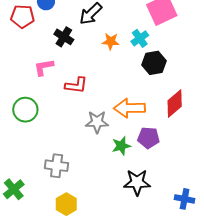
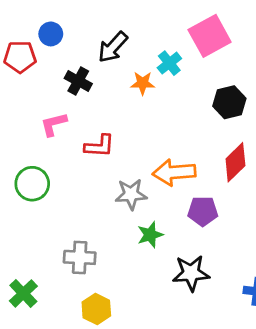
cyan cross: (140, 38) -> (169, 63), moved
black hexagon: (154, 63) -> (229, 102), moved
green star: (121, 146) -> (150, 235), moved

